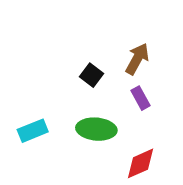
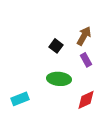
cyan rectangle: (33, 131) -> (20, 99), moved

